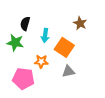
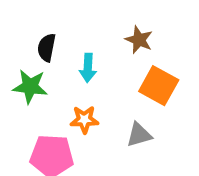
brown star: (80, 23) -> (139, 40), moved
orange square: (64, 47) -> (159, 86), moved

